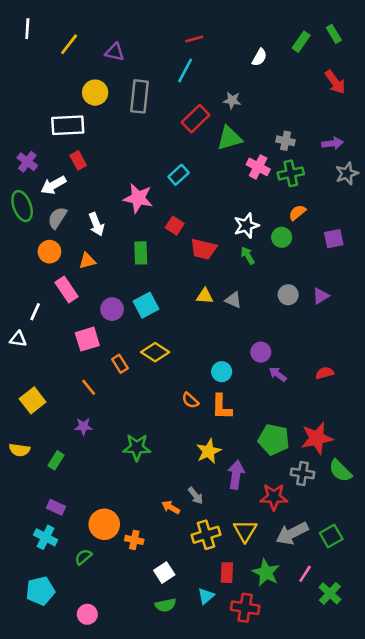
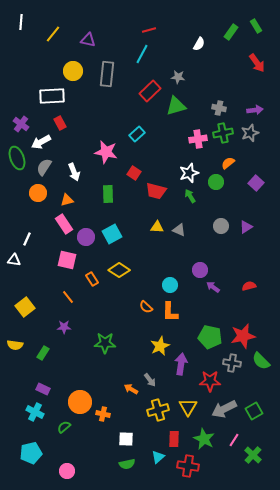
pink cross: (258, 167) -> (198, 139), moved, turned -36
gray star: (347, 173) -> (250, 133), moved
purple square: (334, 239) -> (256, 183), turned -35
pink rectangle: (66, 290) -> (64, 224), moved
pink square: (87, 339) -> (67, 260), turned 30
white square: (164, 573) -> (126, 439), turned 35

